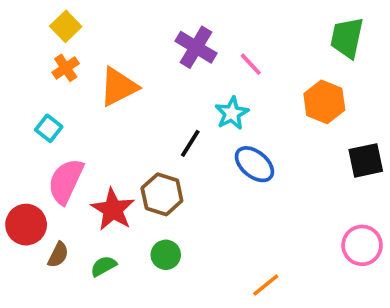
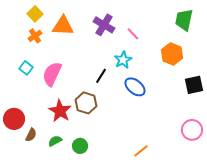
orange triangle: (119, 87) -> (63, 26), moved, turned 30
pink semicircle: (66, 181) -> (52, 74), moved
green circle: (166, 255) -> (80, 146), moved

